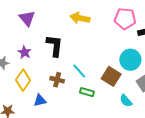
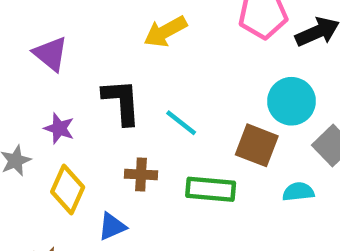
yellow arrow: (80, 18) -> (165, 32), turned -30
cyan line: (79, 71) -> (181, 123), moved
green rectangle: (87, 92) -> (211, 189), size x1.5
cyan semicircle: (126, 101) -> (298, 192), turned 136

